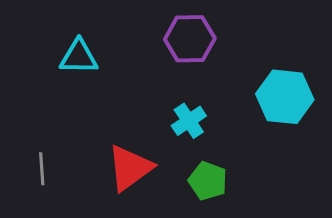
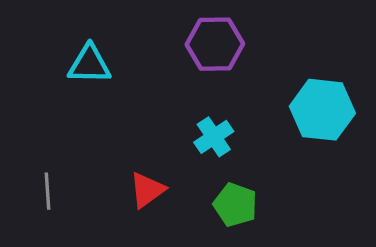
red triangle: (130, 168) -> (147, 190), size x0.7

